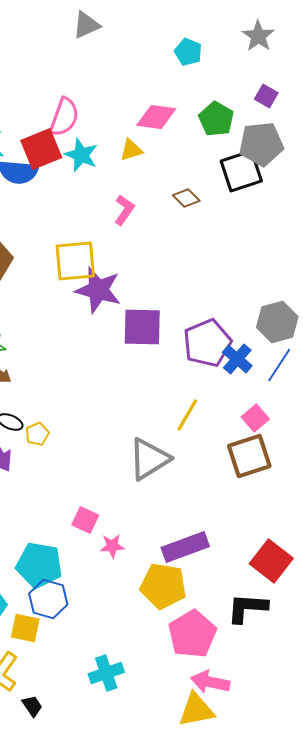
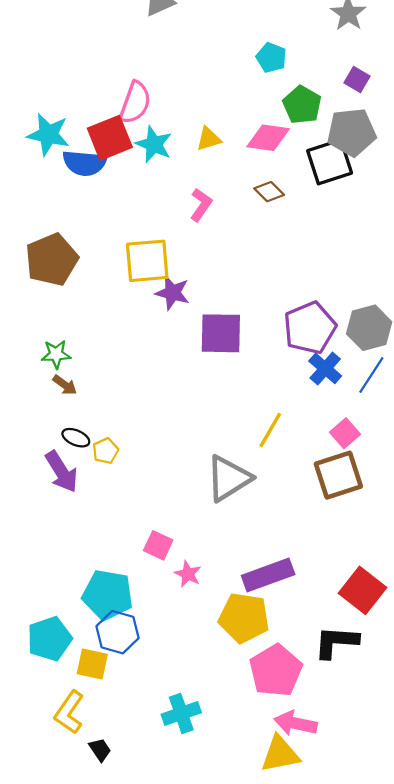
cyan pentagon: (188, 52) -> (271, 58), moved
pink diamond: (156, 117) -> (268, 138), moved
purple star: (98, 290) -> (172, 293), size x0.7
purple pentagon: (207, 343) -> (310, 328), moved
pink star: (112, 546) -> (188, 574), turned 30

